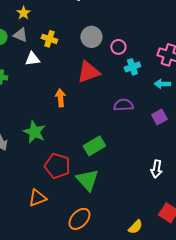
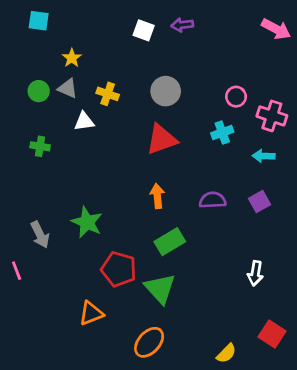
pink circle: (118, 47) -> (236, 97), moved
orange arrow: (60, 98) -> (157, 196), moved
purple semicircle: (123, 105) -> (213, 200), moved

